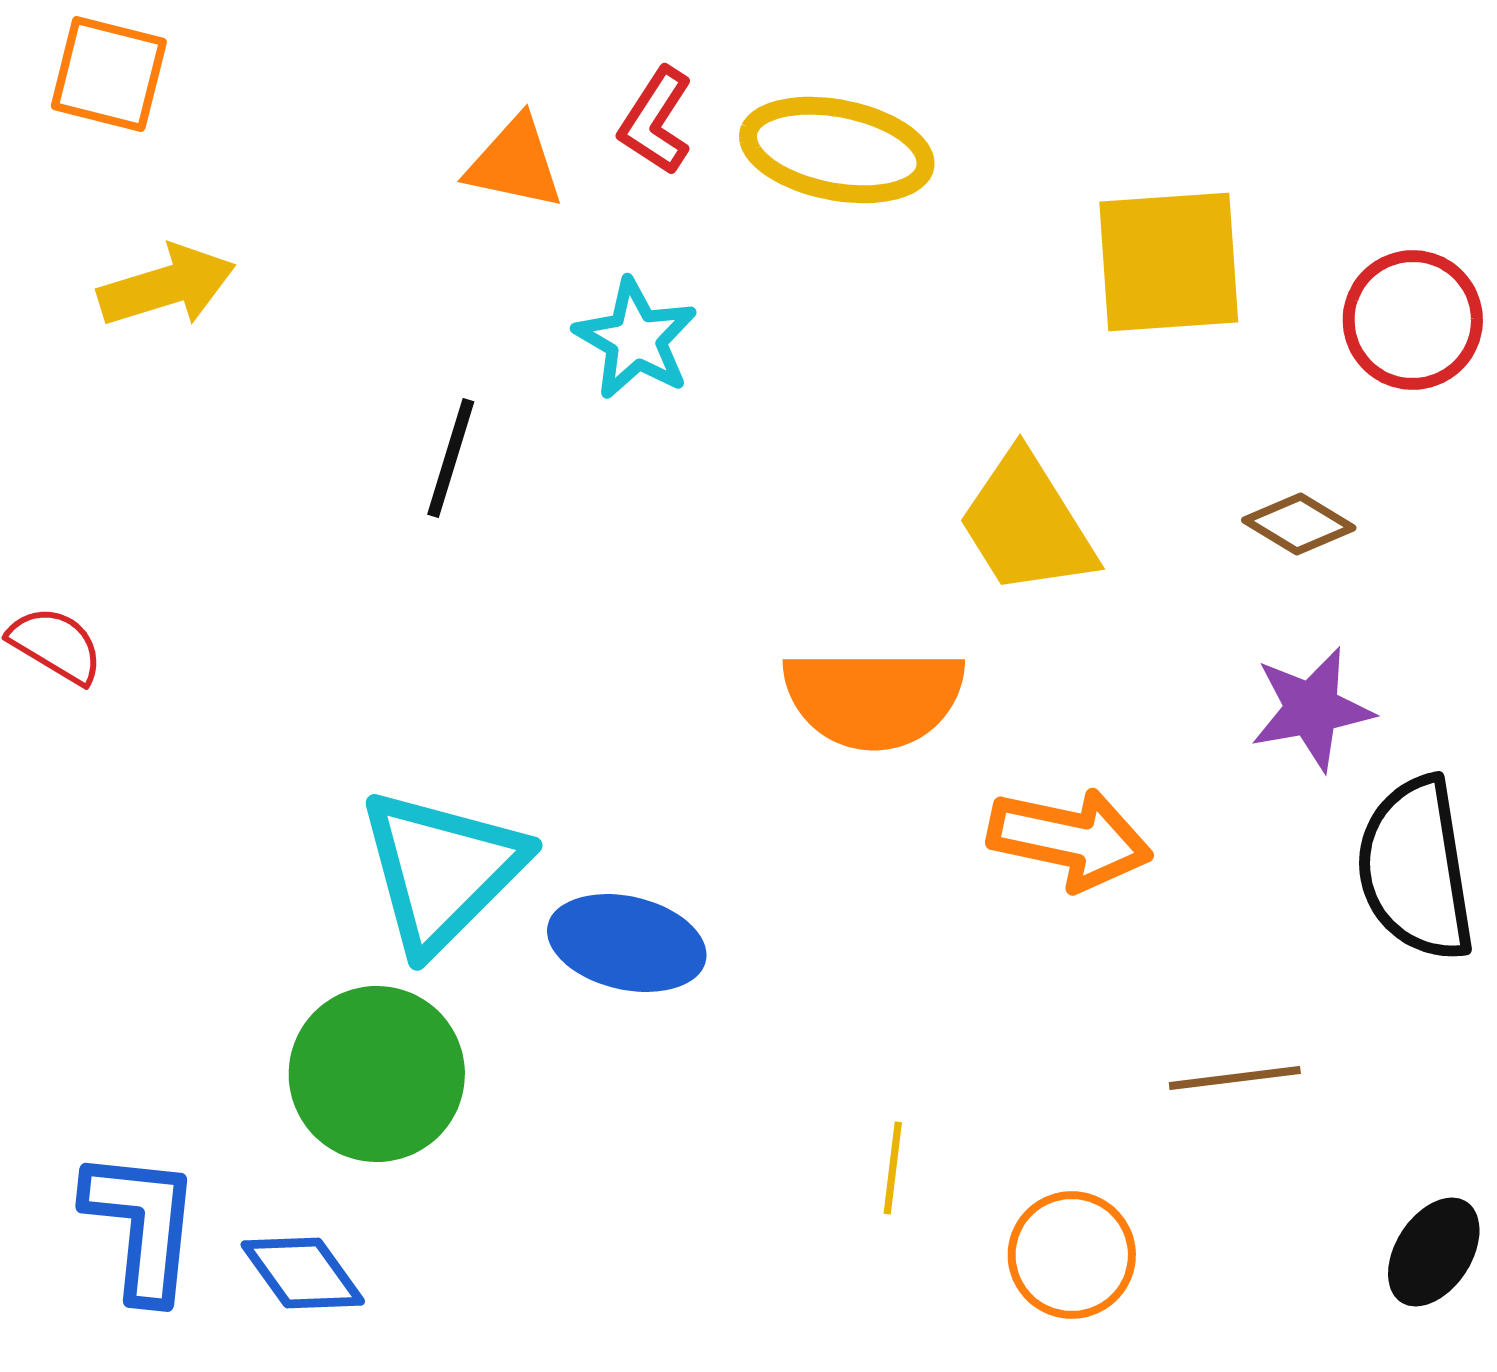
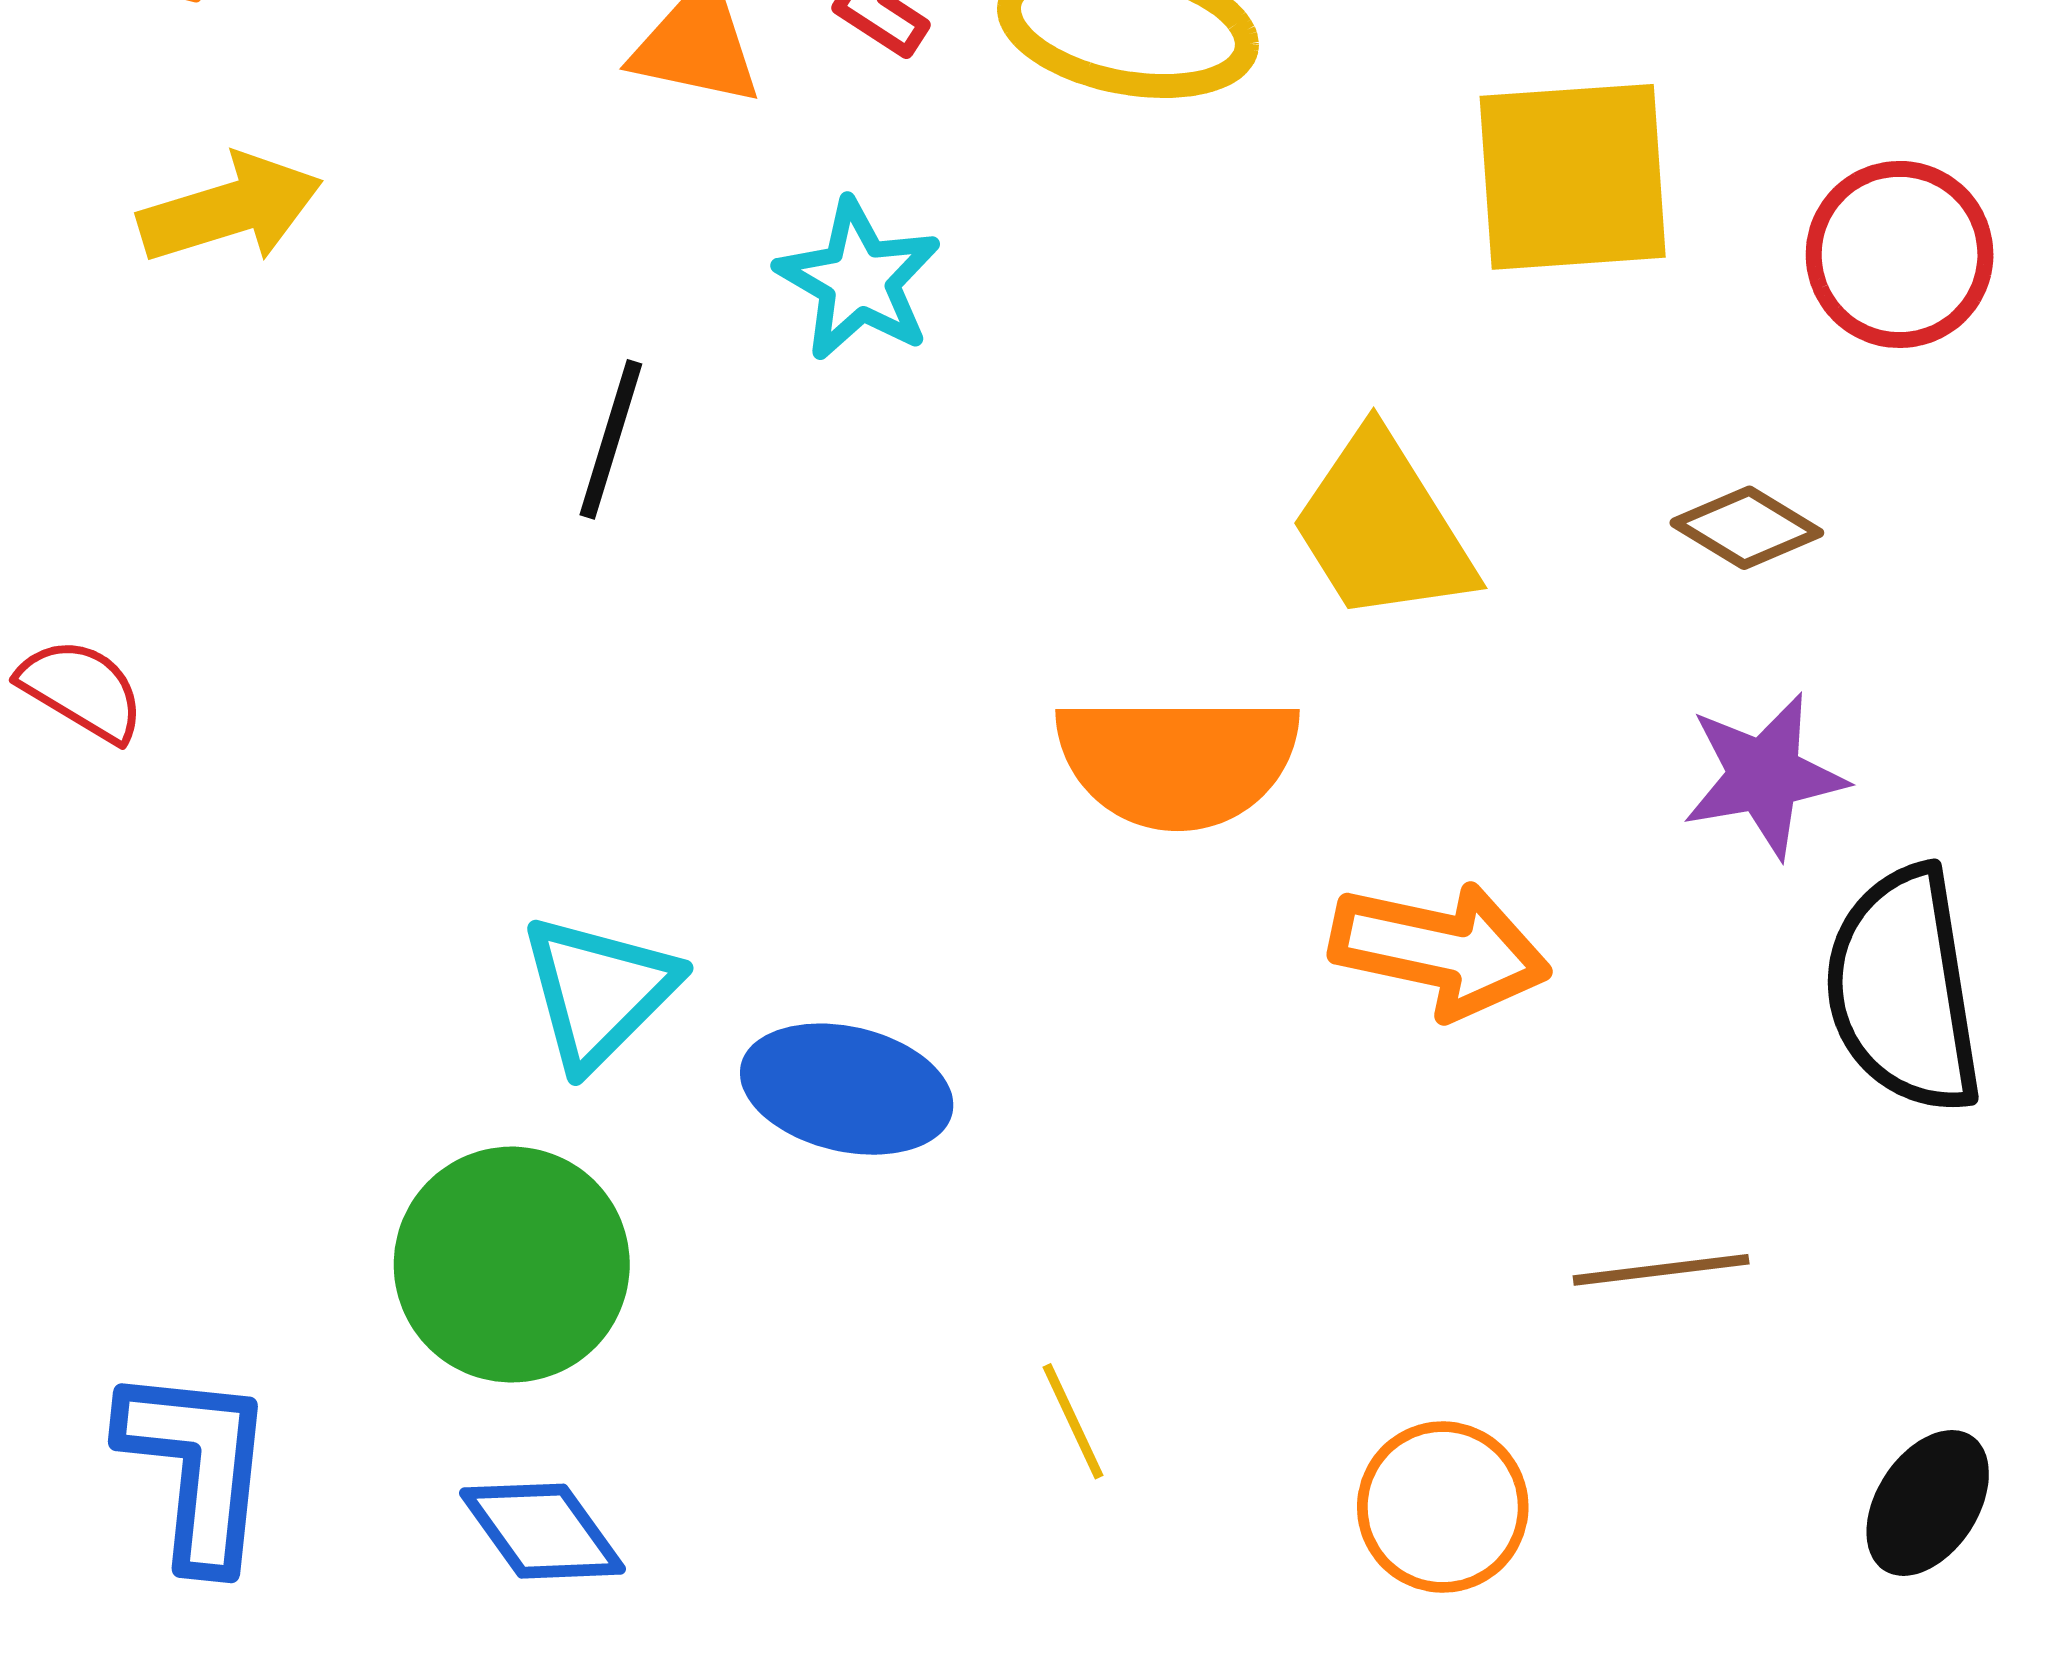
cyan triangle: (442, 870) -> (599, 991), size x0.7
yellow line: (893, 1168) -> (1073, 1421), moved, turned -32
blue diamond: (303, 1273) -> (543, 1531), moved

